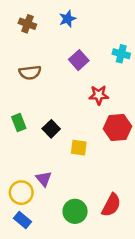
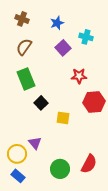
blue star: (68, 19) -> (57, 23), moved
cyan cross: (121, 54) -> (86, 37), moved
brown semicircle: (30, 73) -> (24, 47), moved, turned 132
green rectangle: (19, 123) -> (26, 79), moved, size x1.5

